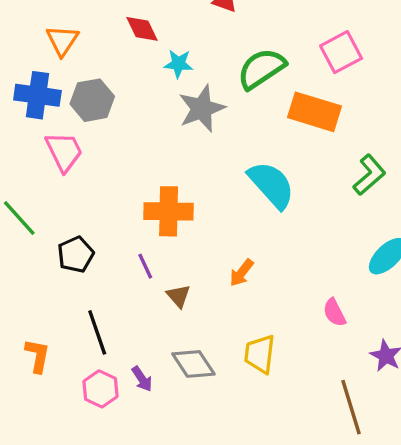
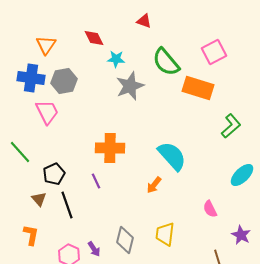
green semicircle: (261, 69) -> (166, 62), turned -96
cyan semicircle: (271, 185) -> (172, 156), moved
brown triangle: (178, 296) -> (39, 199), moved
black line: (97, 332) -> (67, 205), moved
gray diamond: (193, 364) -> (125, 240), turned 48

